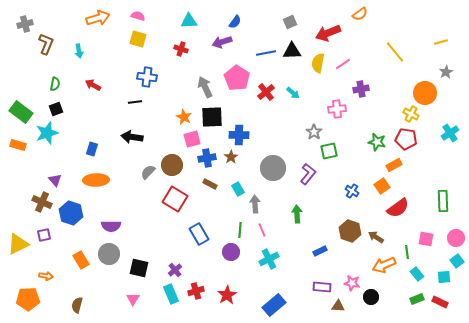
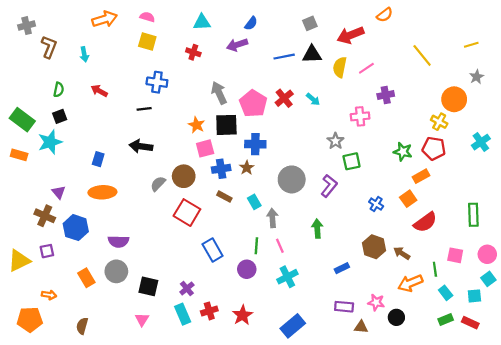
pink pentagon: (237, 78) -> (253, 104), moved

